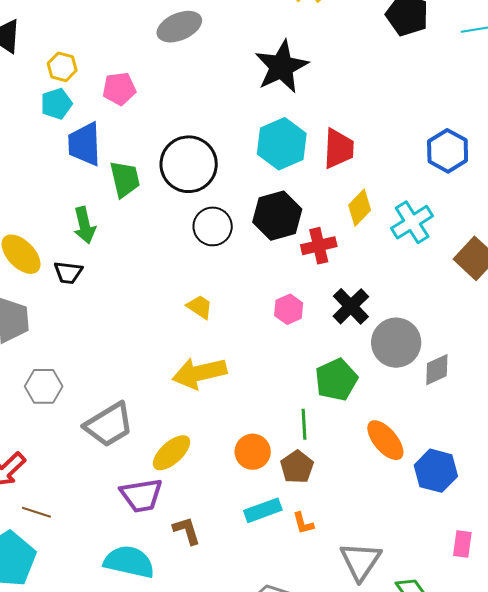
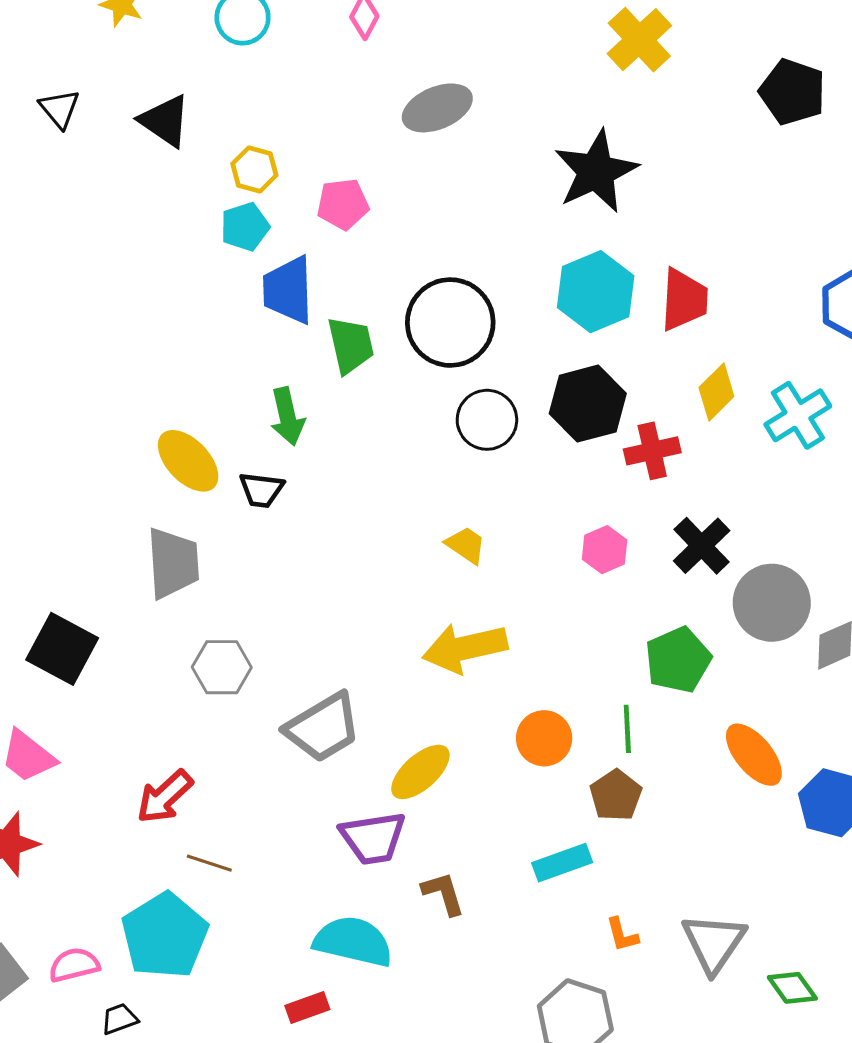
orange circle: (253, 452) -> (544, 738), moved
orange L-shape: (303, 523) -> (622, 935), moved

